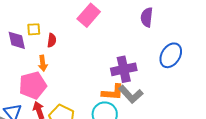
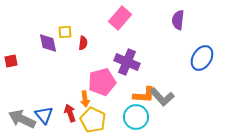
orange arrow: (43, 63) -> (85, 99), moved
purple cross: (124, 69) -> (127, 62), moved, turned 35
pink pentagon: (33, 85) -> (102, 82), moved

